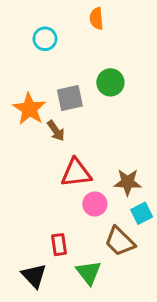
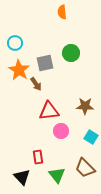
cyan circle: (45, 39) -> (15, 43), moved
brown star: (128, 182) -> (85, 106), moved
cyan square: (142, 213) -> (91, 137), turned -32
brown trapezoid: (120, 241) -> (85, 168), moved

